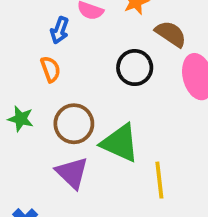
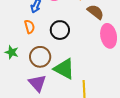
black circle: (135, 68) -> (60, 30), moved

